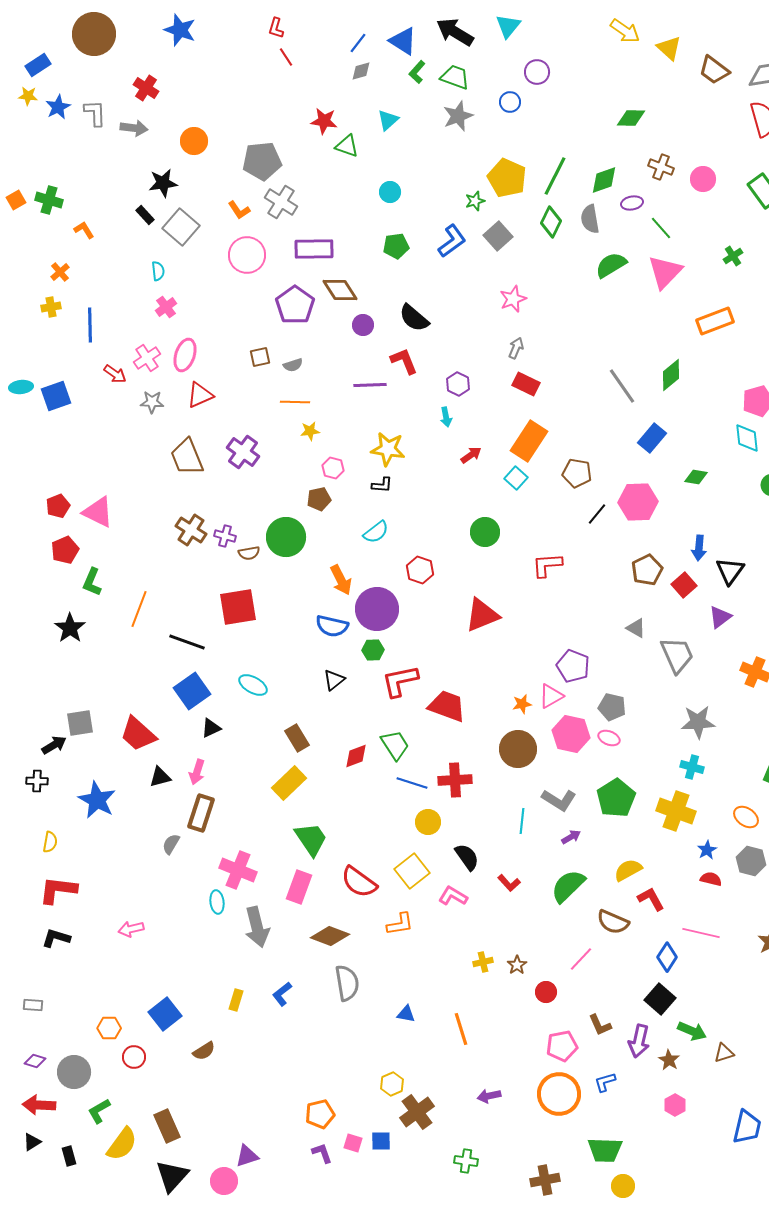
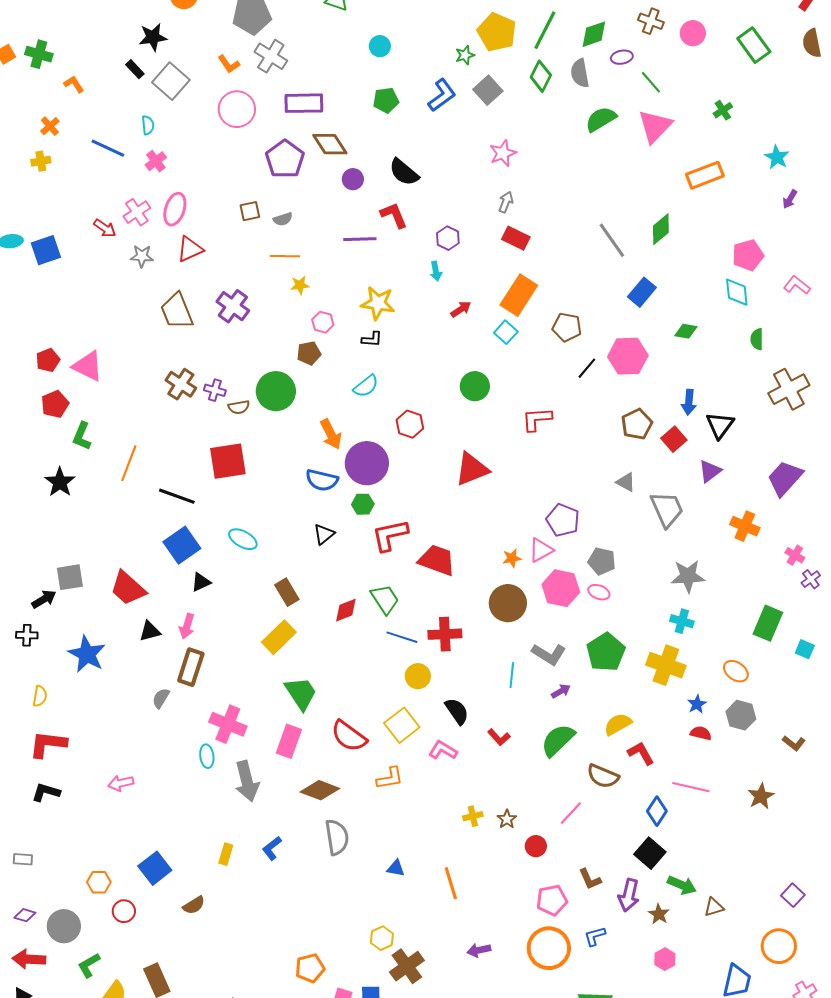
blue line: (90, 325) -> (108, 148), moved, turned -64

